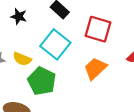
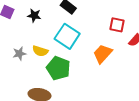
red square: (98, 29) -> (117, 25), moved, size x0.7

